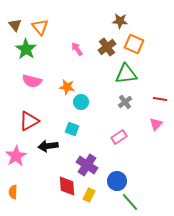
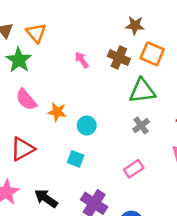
brown cross: (107, 47) -> (119, 58), turned -30
pink semicircle: (32, 81) -> (26, 100), turned 36
orange star: (67, 87) -> (57, 112), moved
black arrow: (48, 146) -> (46, 198), moved, turned 42

